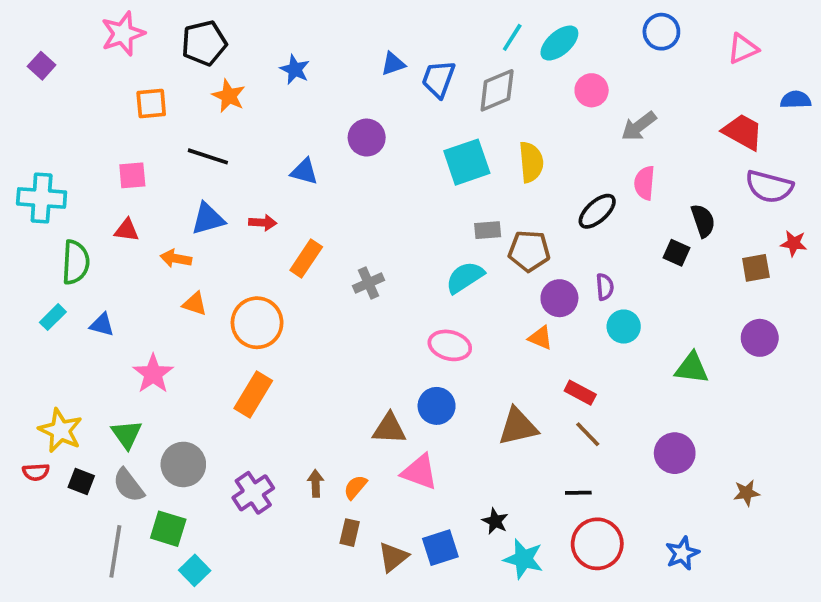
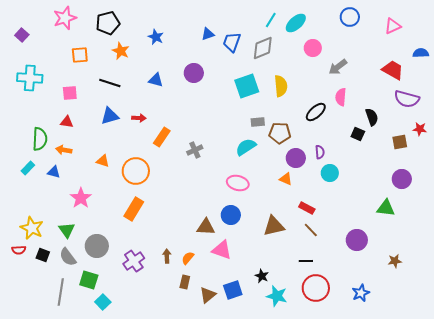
blue triangle: (304, 172) -> (156, 80), moved
cyan cross: (42, 198) -> (30, 78), moved
orange arrow: (176, 258) -> (64, 150), moved
green triangle: (692, 368) -> (386, 208), moved

